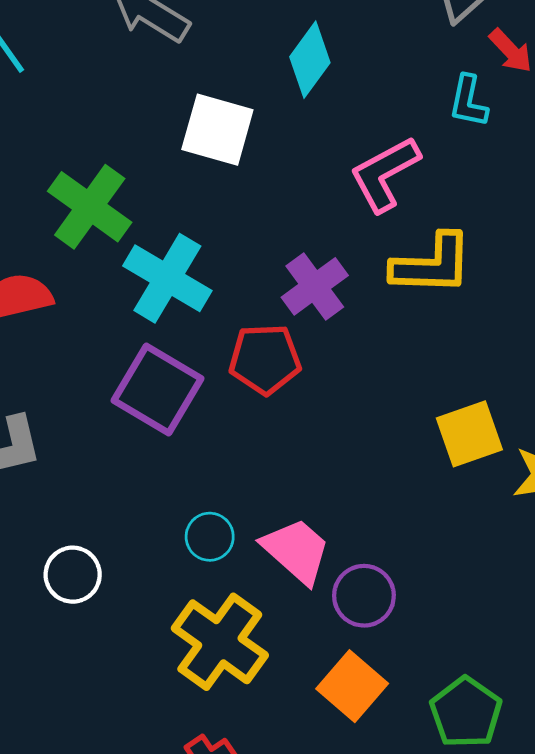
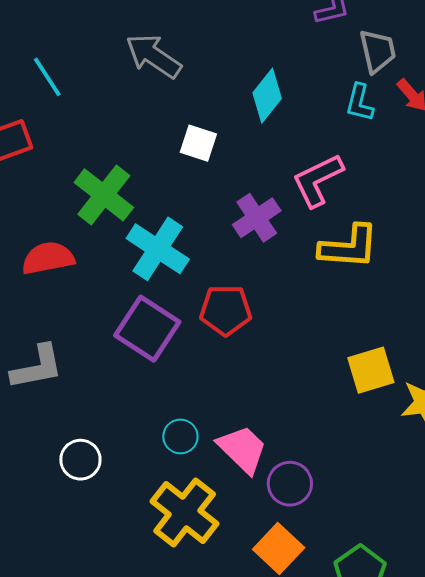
cyan L-shape: (468, 101) -> (360, 103), moved
white square: (217, 130) -> (198, 143), size x0.7
purple cross: (315, 286) -> (257, 218), moved

